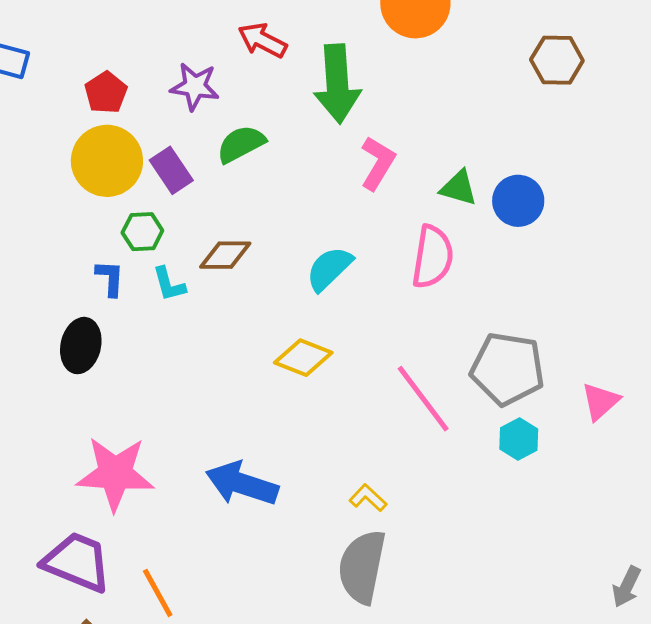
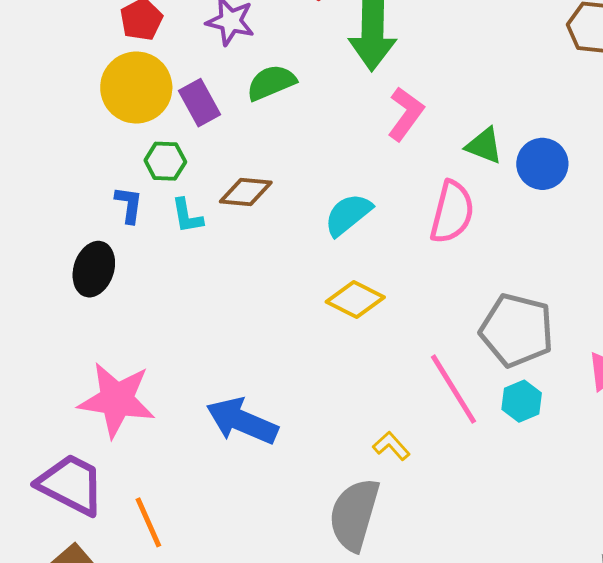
yellow diamond: (303, 358) -> (355, 299), moved
pink line: (423, 399) -> (454, 389), moved
yellow L-shape: (368, 498) -> (391, 446), moved

